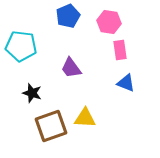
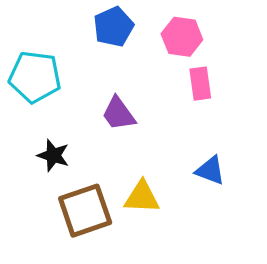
blue triangle: (126, 83) -> (210, 170), moved

